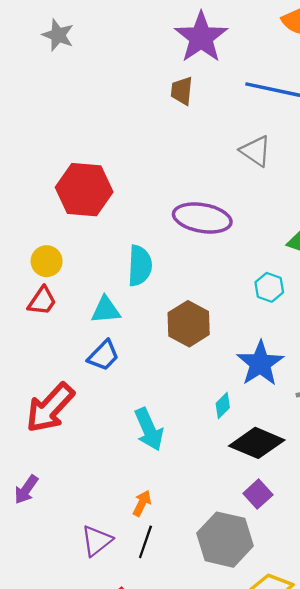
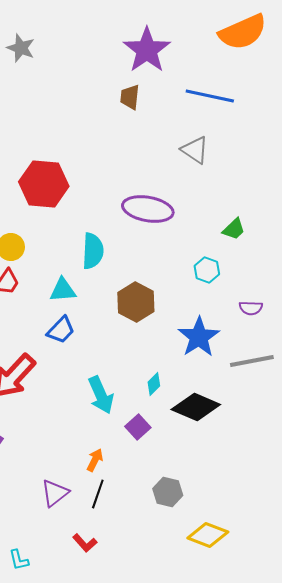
cyan diamond: (223, 405) -> (154, 384), moved
purple square: (258, 494) -> (138, 427), moved
gray hexagon: (225, 540) -> (168, 492), size x0.6

